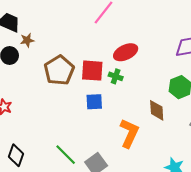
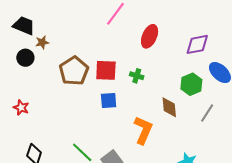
red ellipse: (126, 52) -> (150, 36), moved, turned -40
green cross: (116, 76) -> (137, 76), moved

